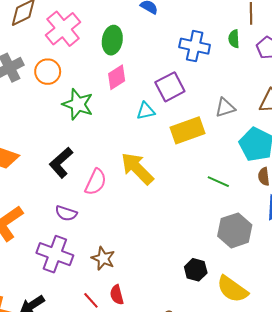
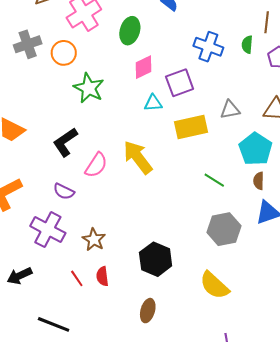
pink diamond: (117, 77) -> (144, 67), moved
black hexagon: (196, 270) -> (156, 259), moved, size x1.5

